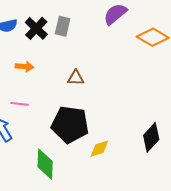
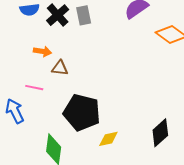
gray rectangle: (63, 26) -> (84, 15), turned -30
brown triangle: (76, 78) -> (60, 68), moved

